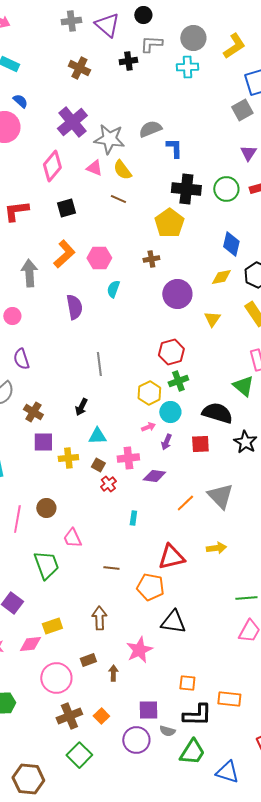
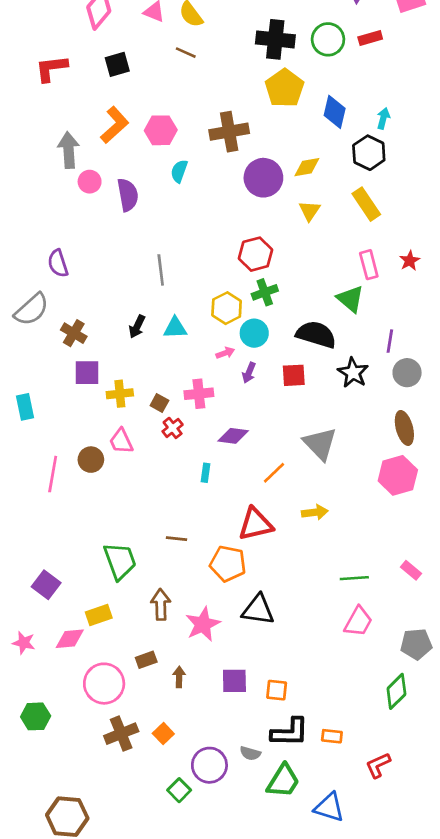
yellow pentagon: (169, 223) -> (285, 88), moved
brown cross: (151, 259) -> (229, 132), size x1.8
yellow diamond: (221, 277) -> (307, 167), moved
pink circle: (12, 316) -> (90, 182), moved
cyan triangle: (97, 436) -> (175, 328), moved
purple diamond: (154, 476) -> (233, 436), moved
orange line: (185, 503) -> (274, 473), moved
pink trapezoid: (72, 538) -> (121, 441), moved
green trapezoid: (46, 565) -> (120, 561), moved
pink star: (139, 650) -> (203, 624), moved
orange rectangle: (229, 699) -> (332, 736), moved, size x0.7
purple square: (148, 710) -> (234, 681), moved
green square: (79, 755) -> (179, 790), moved, size x0.7

